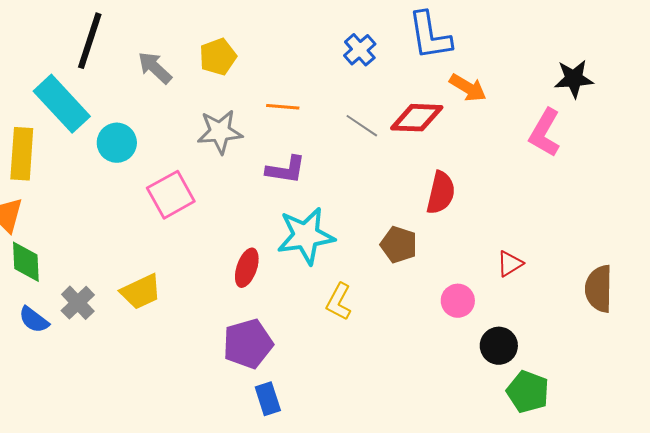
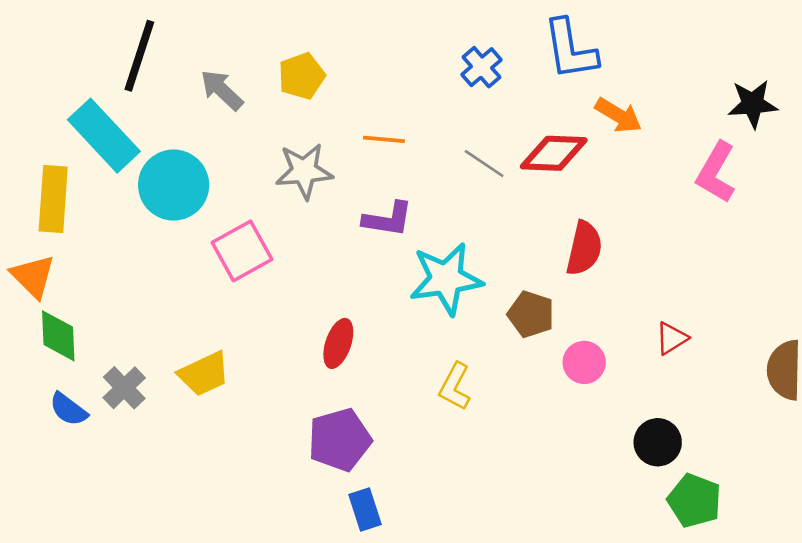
cyan circle: (117, 143) -> (174, 185), size x1.4
cyan star: (306, 236) -> (446, 279), moved
pink circle: (458, 301) -> (584, 362), moved

